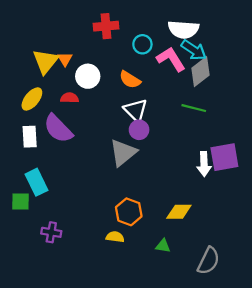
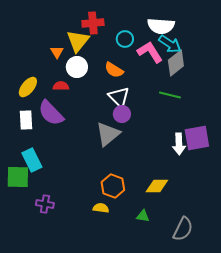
yellow triangle: (46, 61) -> (78, 41), moved
green square: (21, 202) -> (18, 177), size x1.4

